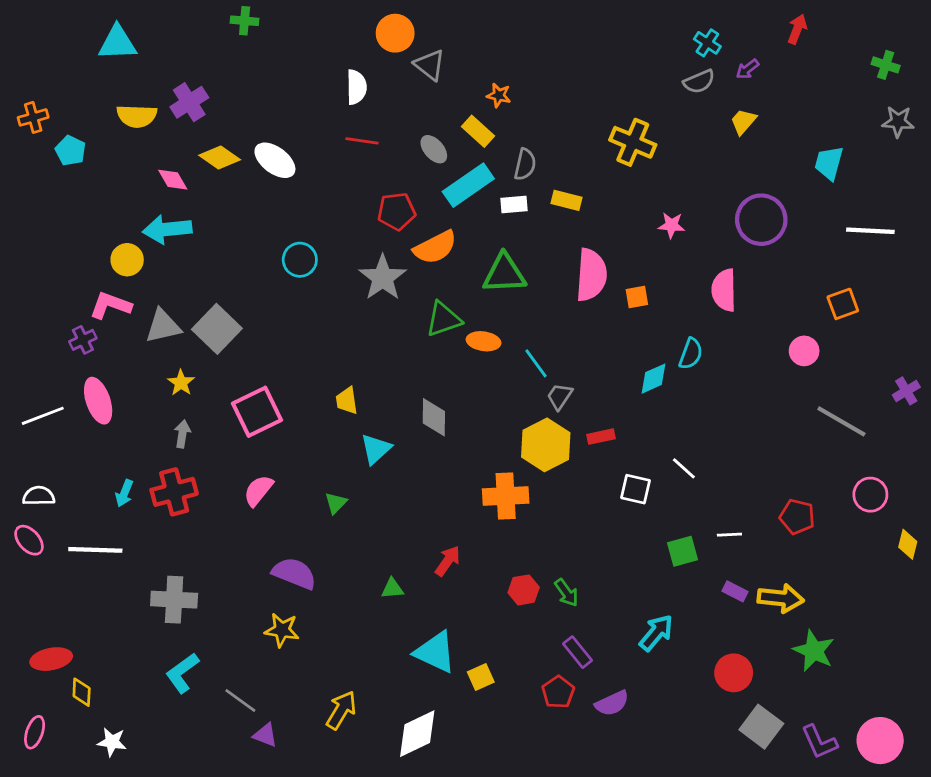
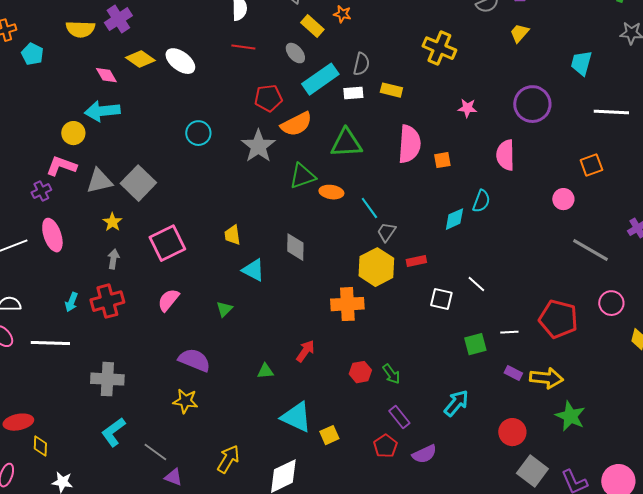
yellow rectangle: (478, 131) -> (312, 26), moved
cyan triangle: (376, 449) -> (253, 270), turned -50
red pentagon: (797, 517) -> (558, 319), size x1.5

